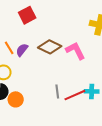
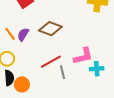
pink L-shape: (75, 51) -> (83, 56), moved, turned 110
red line: (75, 95) -> (51, 62), moved

